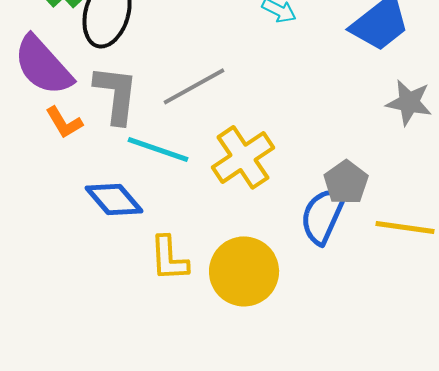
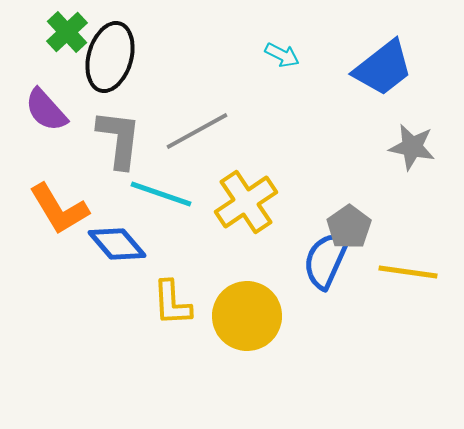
purple semicircle: (43, 65) -> (46, 110), size x0.7
orange L-shape: (64, 122) -> (59, 209), moved, size x1.6

